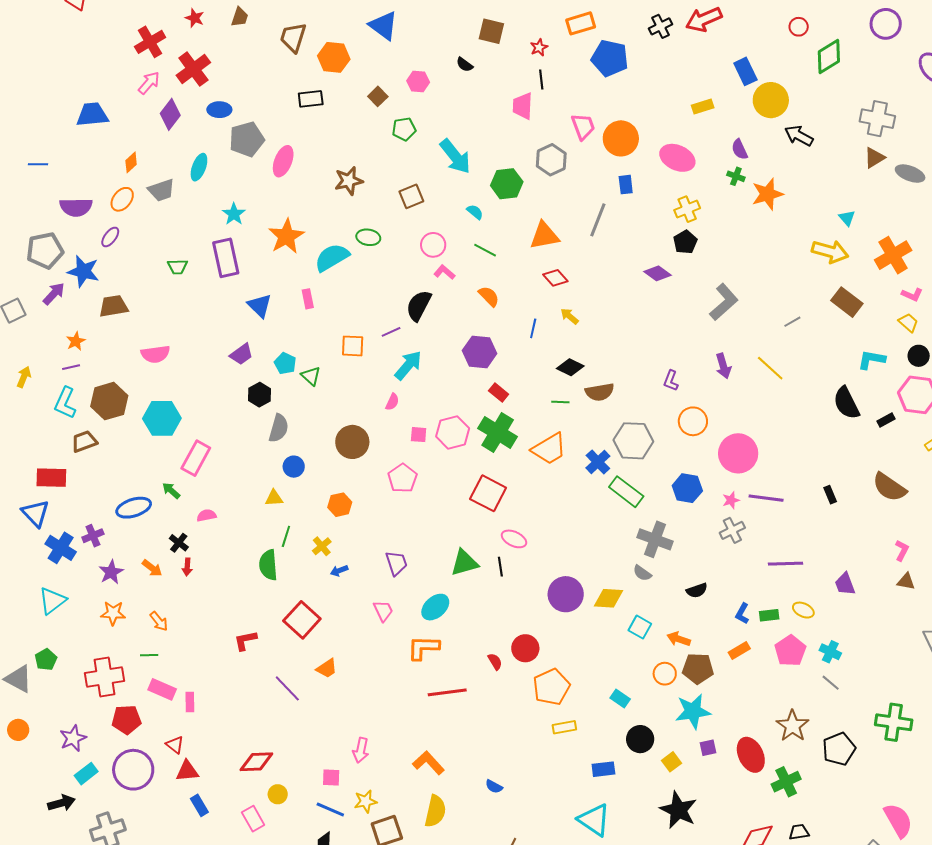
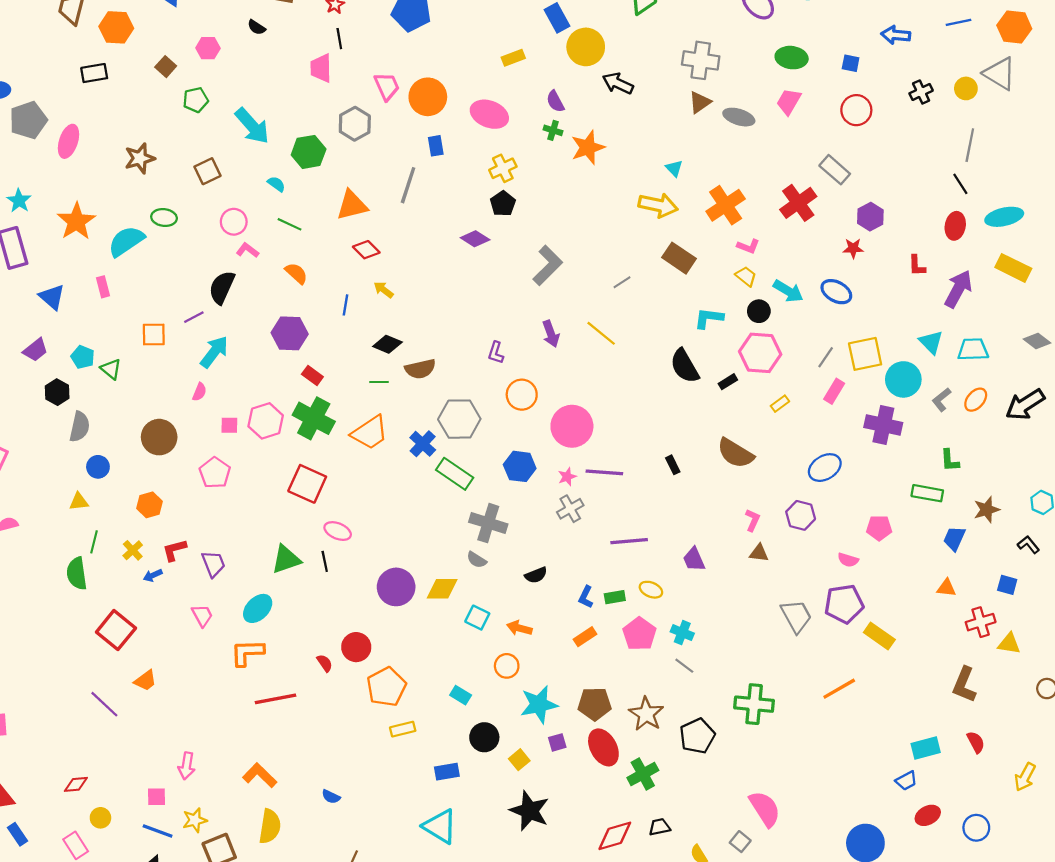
red L-shape: (245, 640) -> (174, 550), moved
brown pentagon: (698, 668) -> (595, 704), moved
red diamond: (256, 762) -> (76, 784), size x0.7

